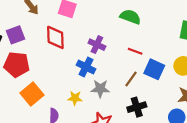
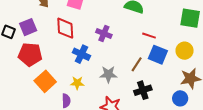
red line: (135, 51) -> (149, 36), moved
blue cross: (86, 67) -> (81, 54), moved
yellow star: (75, 98) -> (77, 83), moved

